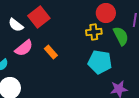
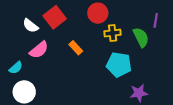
red circle: (106, 13) -> (98, 13), moved
orange rectangle: (51, 52) -> (76, 48), moved

